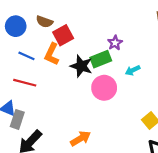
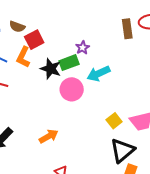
cyan arrow: (133, 70) -> (99, 74), size x1.6

